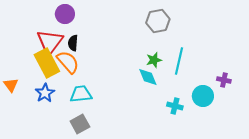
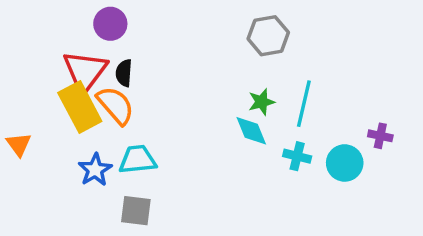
blue star: (45, 93) -> (95, 170), moved
cyan cross: (175, 106) -> (297, 156), moved
gray square: (80, 124) -> (136, 211), turned 36

